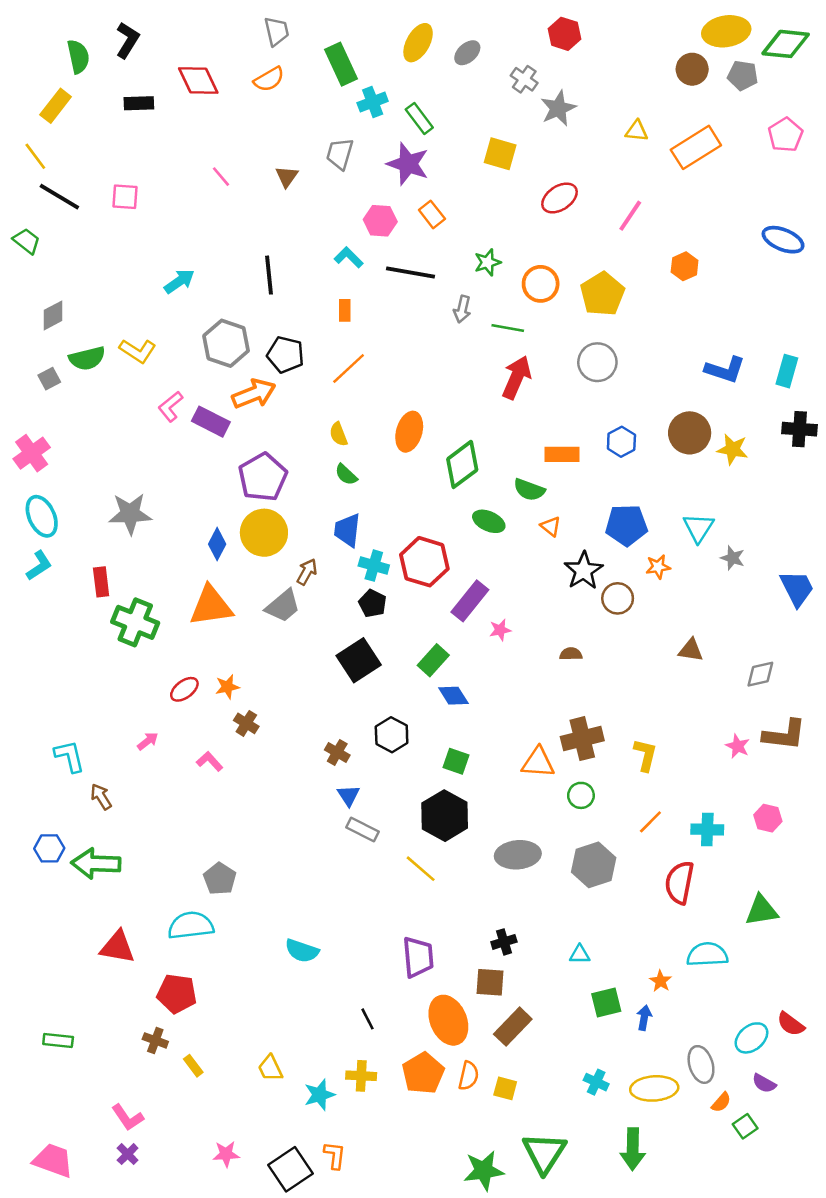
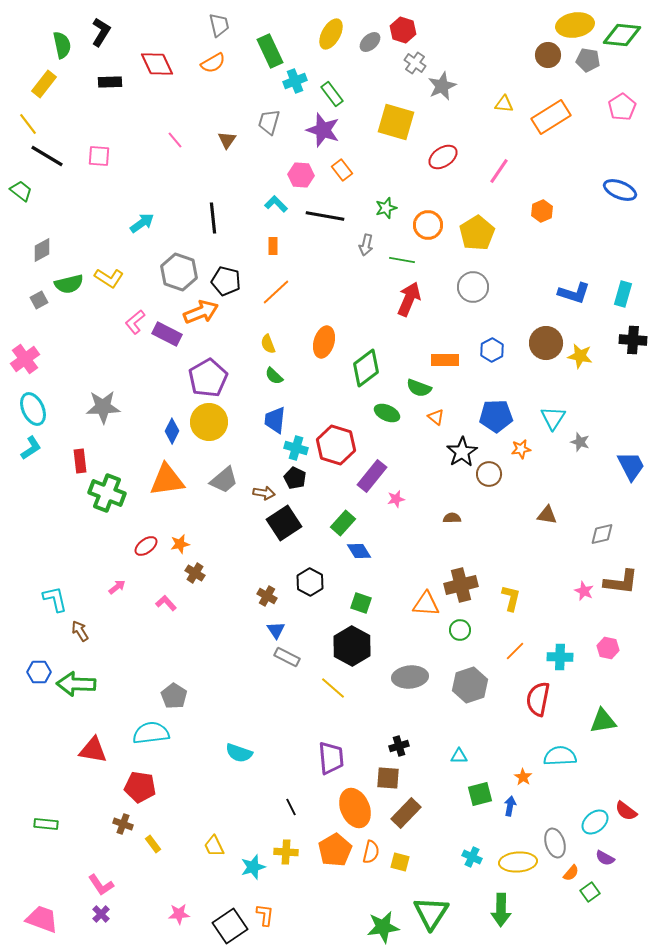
red hexagon: (565, 34) -> (403, 30), moved
yellow square: (500, 154) -> (396, 122), size x1.4
brown arrow: (307, 572) -> (264, 493), moved, turned 70

